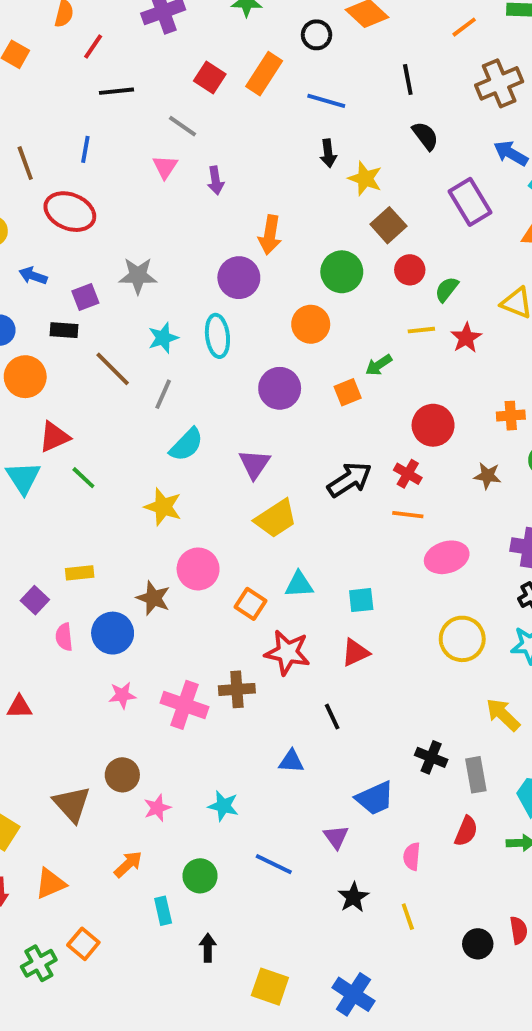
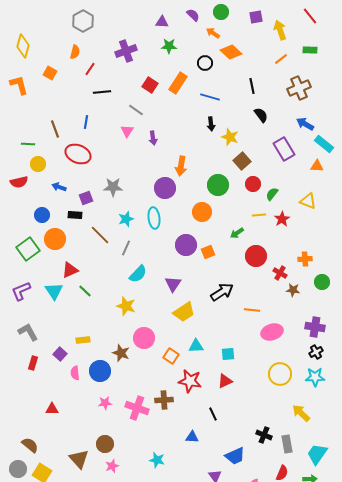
orange square: (348, 392) -> (208, 252), moved
red circle: (433, 425) -> (256, 256), moved
red cross: (408, 474) -> (280, 273), moved
pink star: (157, 808) -> (112, 466), moved

